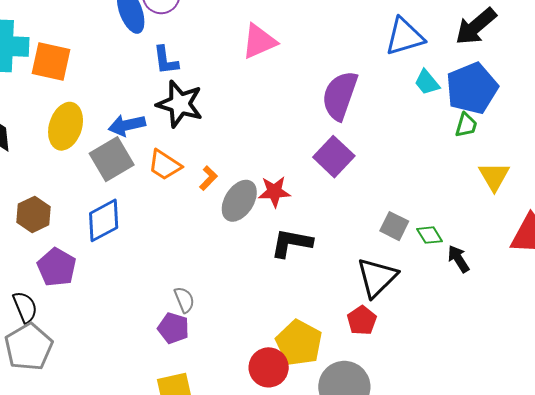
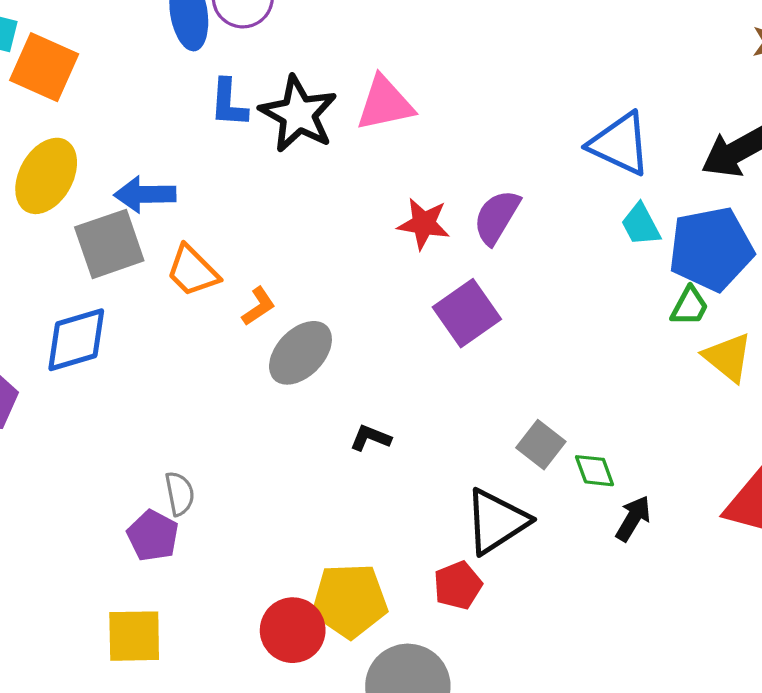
blue triangle: (404, 37) -> (620, 144), turned 30
purple semicircle: (340, 95) -> (497, 217), size x0.7
black star: (180, 104) -> (298, 114), moved
yellow triangle: (494, 176) -> (728, 357), moved, turned -32
red star: (274, 192) -> (424, 224), moved
black L-shape: (291, 243) -> (370, 438), size x0.6
black arrow: (458, 259) -> (633, 518), turned 52
yellow pentagon: (299, 343) -> (350, 601), turned 30

